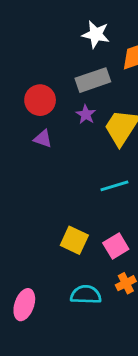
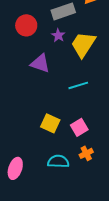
purple triangle: (43, 139) -> (40, 63), moved, size x1.5

